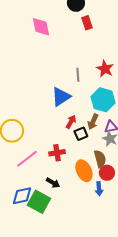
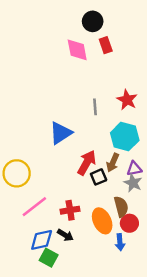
pink diamond: (41, 27) -> (77, 50), moved
blue triangle: (61, 97) -> (61, 133), moved
red arrow: (71, 122) -> (87, 163), size x1.5
red cross: (57, 153) -> (70, 210), moved
blue diamond: (22, 196) -> (42, 240), moved
green square: (39, 202) -> (49, 258), size x0.7

